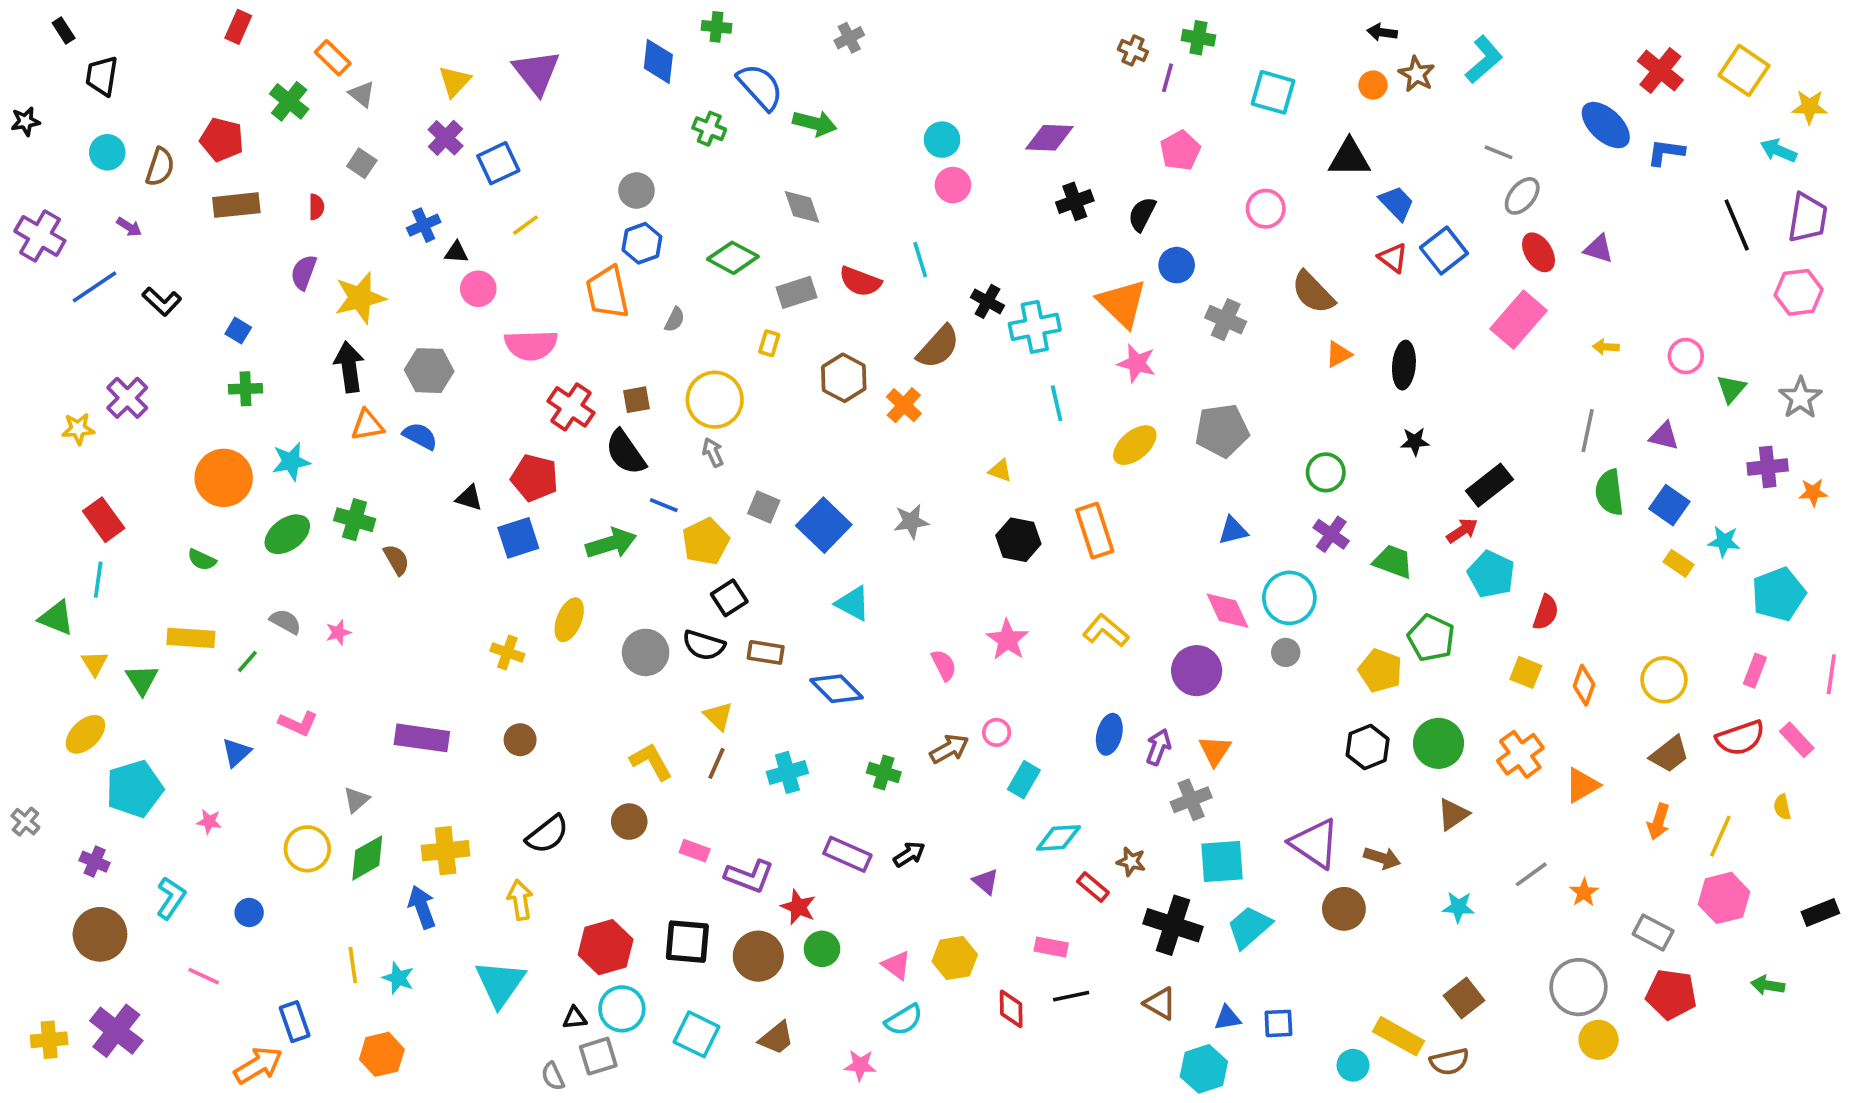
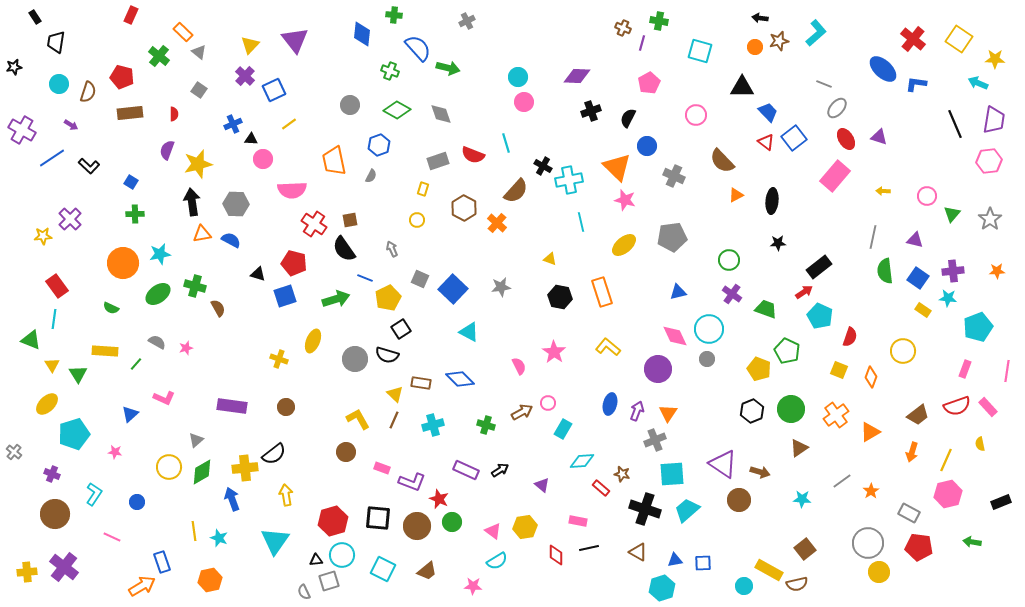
brown star: (1417, 74) -> (779, 41), turned 30
blue hexagon: (642, 243) -> (379, 145), moved
green diamond: (733, 258) -> (397, 110), moved
yellow circle: (715, 400) -> (417, 220), moved, size x0.5
purple cross: (1768, 467) -> (953, 271), moved
brown rectangle: (766, 652) -> (421, 383), moved
yellow circle: (1664, 680) -> (903, 351), moved
black semicircle: (547, 834) -> (274, 454), moved

